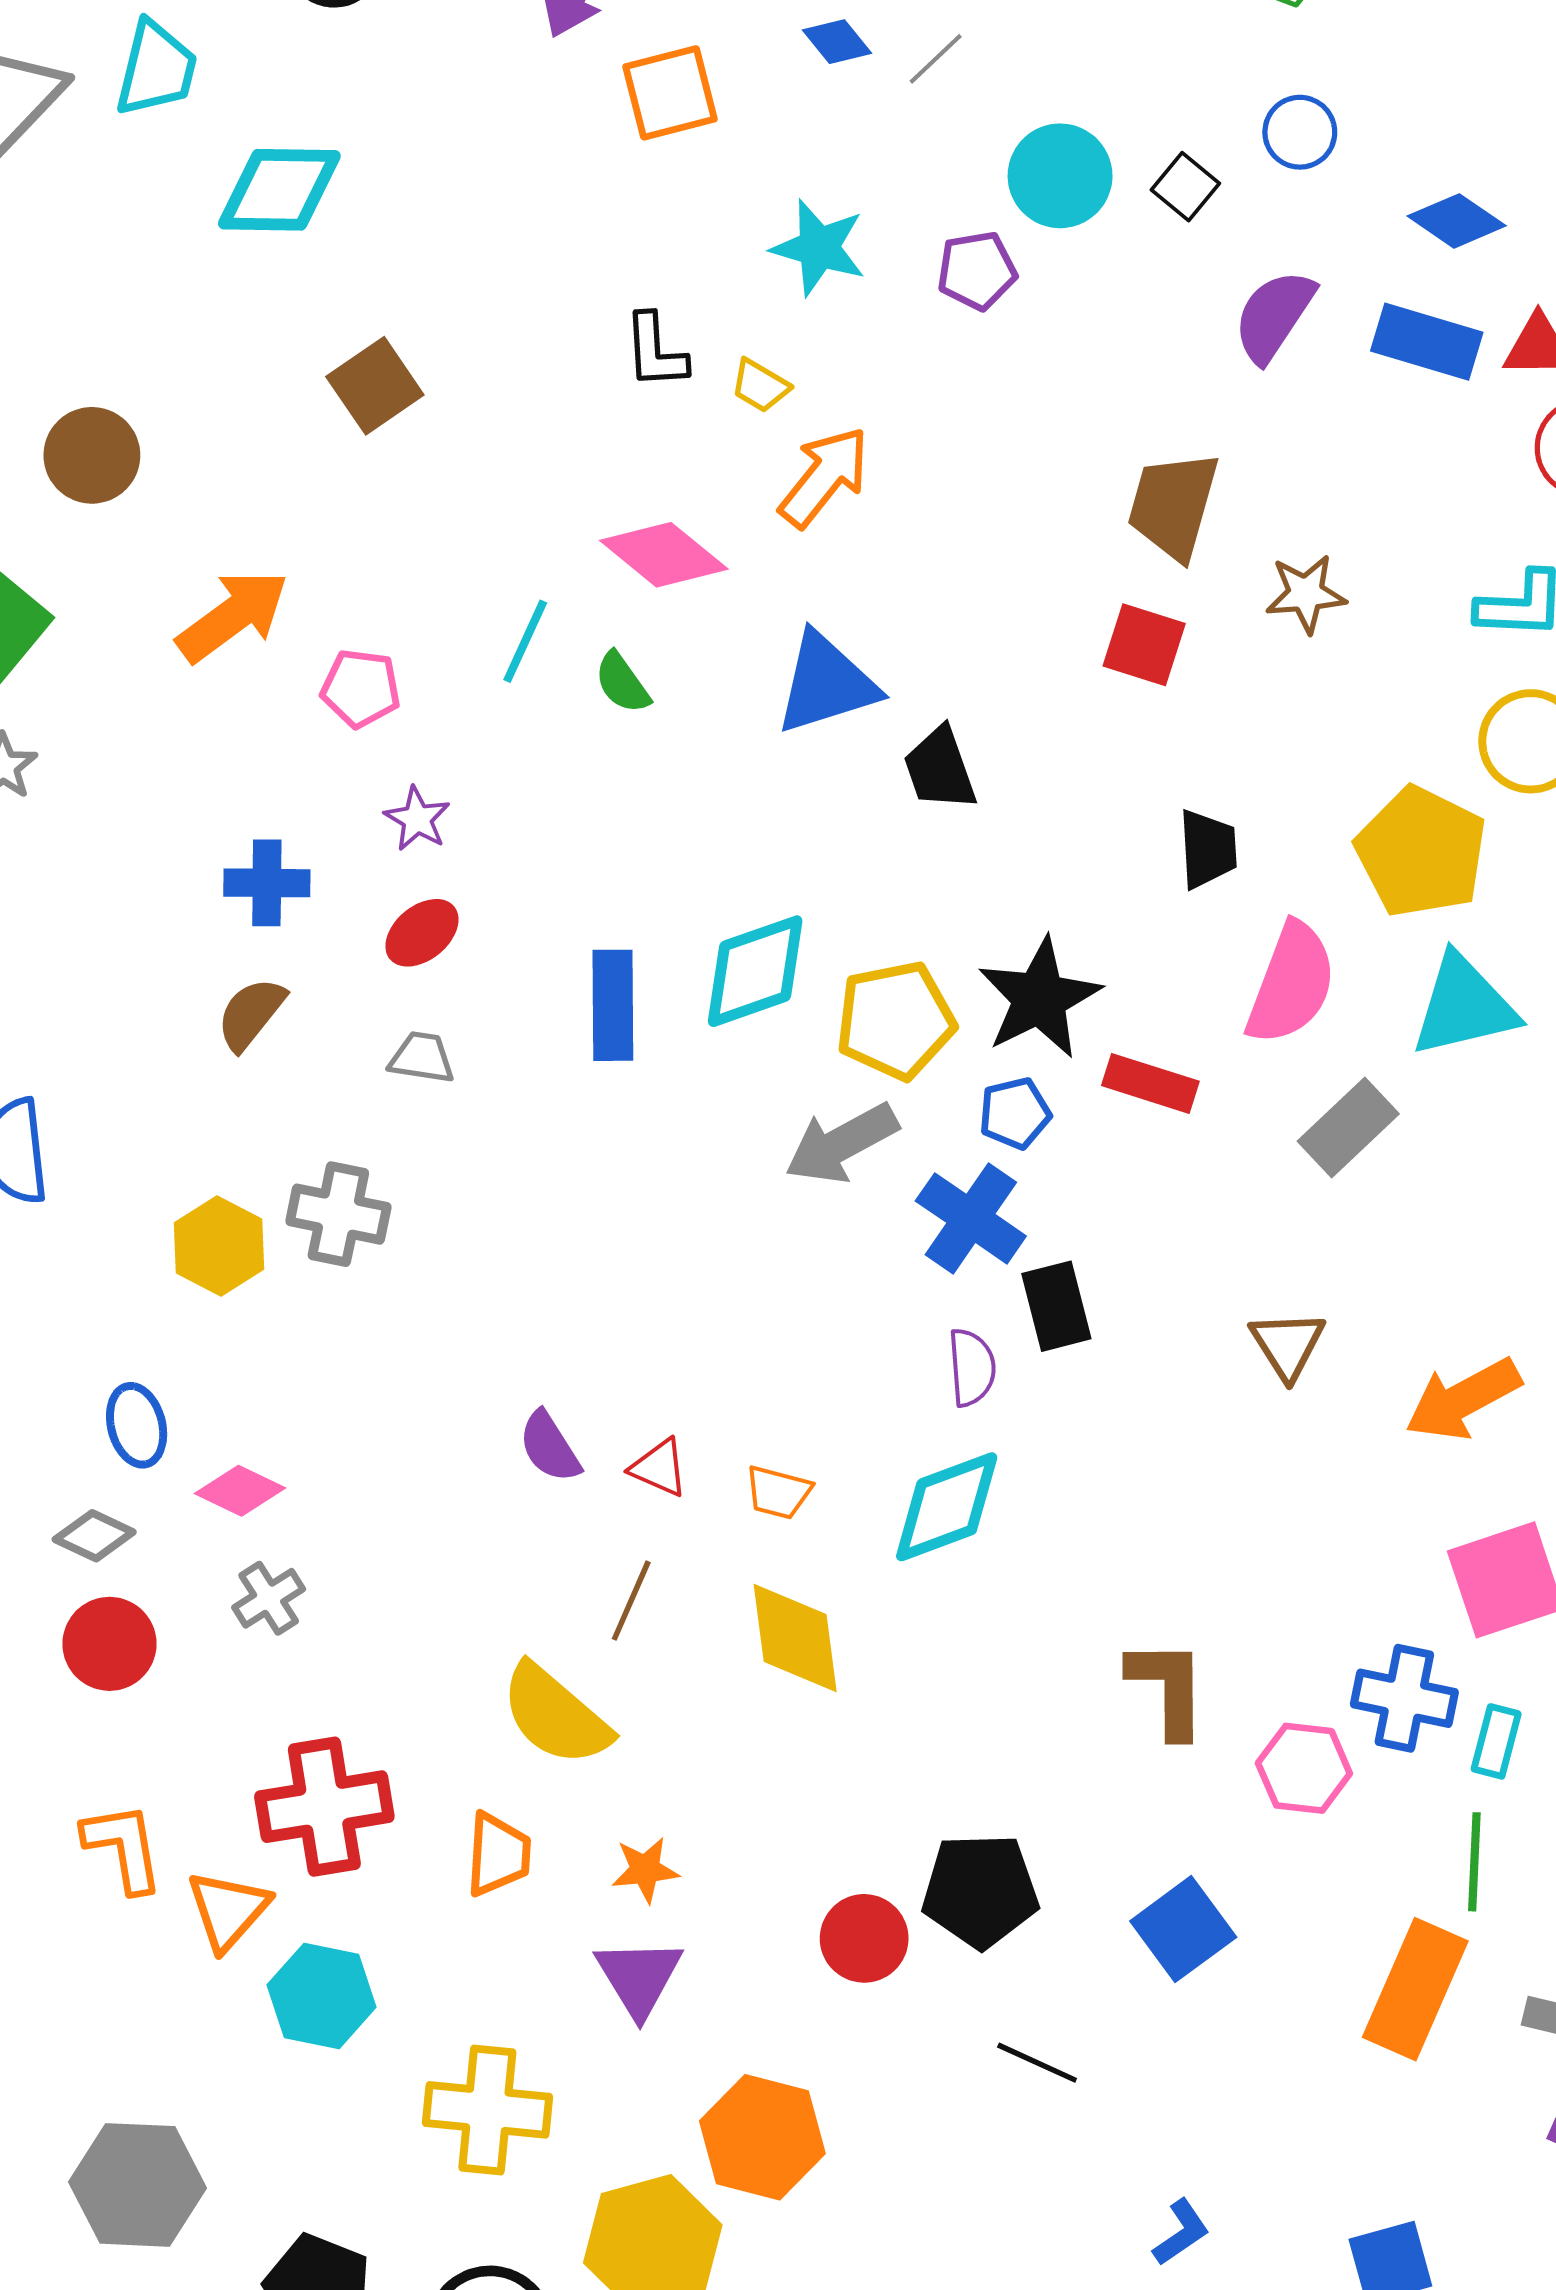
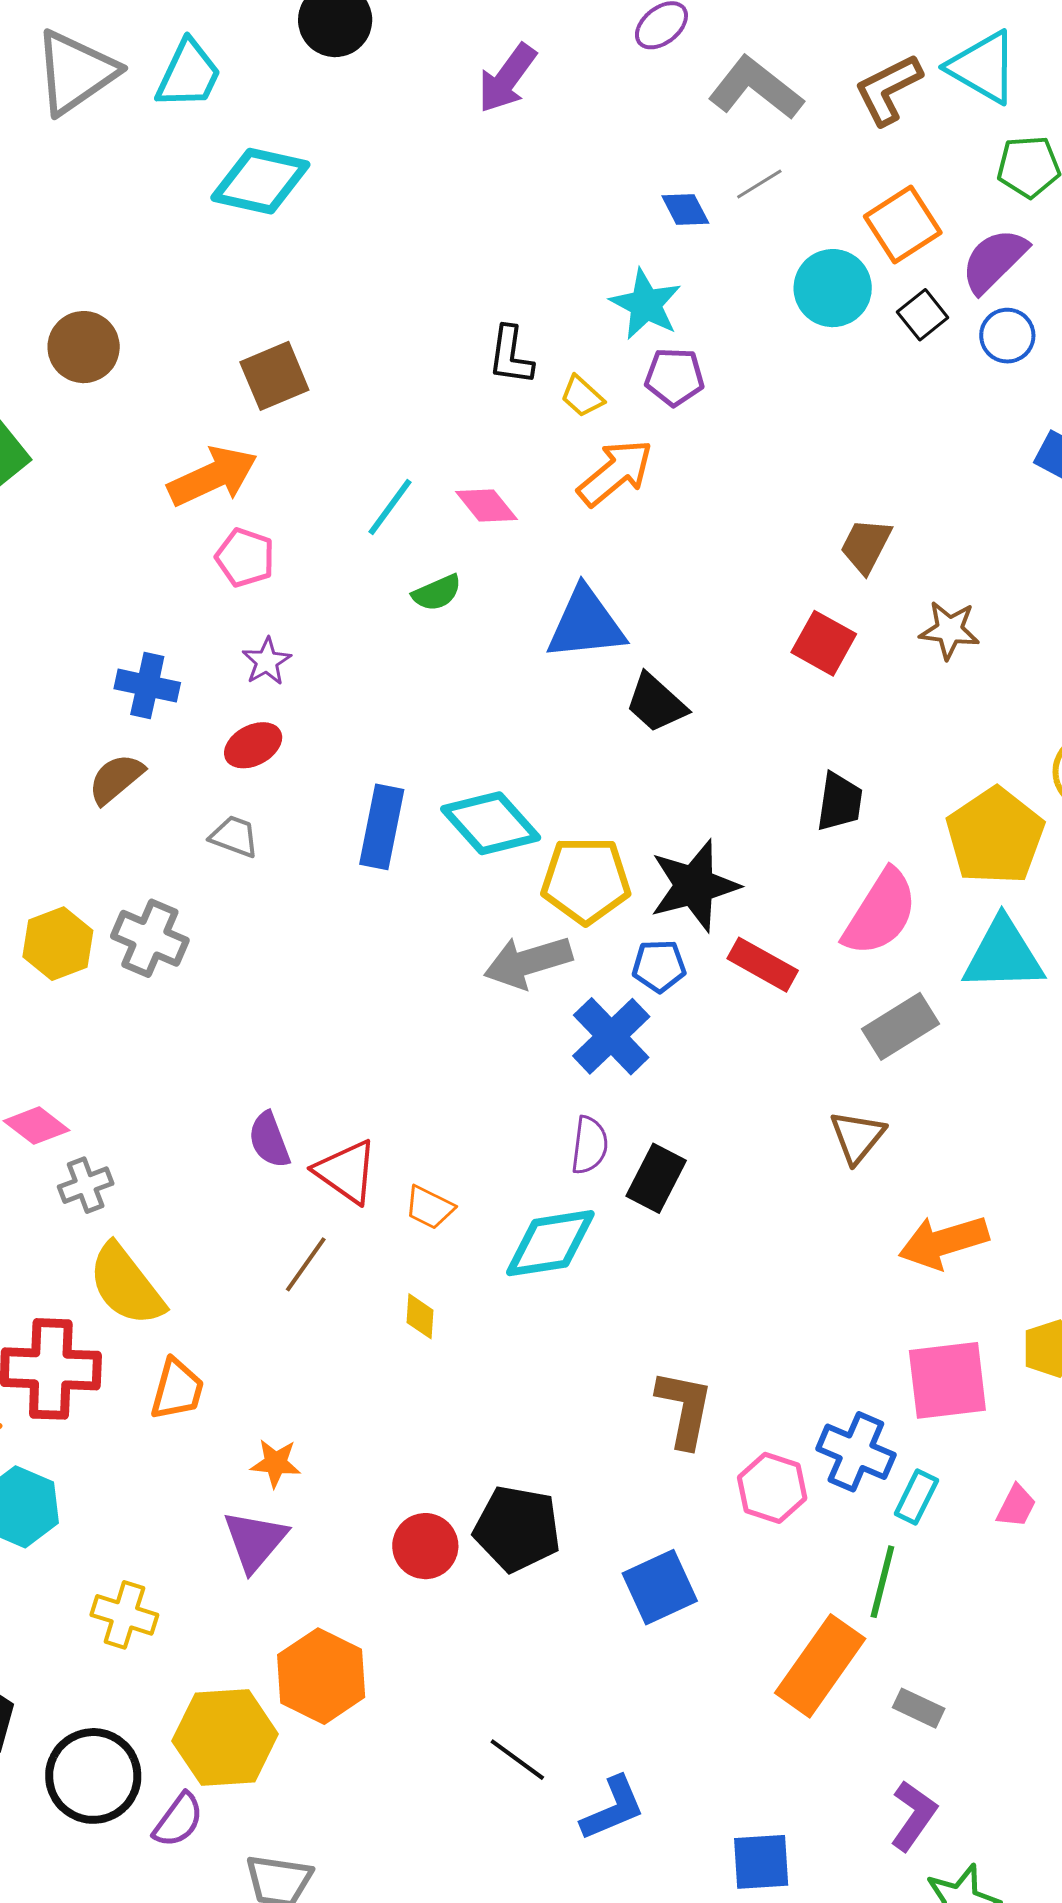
blue diamond: (837, 42) -> (685, 209), moved
orange square: (670, 93) -> (903, 224), moved, turned -30
blue circle: (1300, 132) -> (1007, 336), moved
purple pentagon: (977, 271) -> (674, 377), moved
purple semicircle: (1274, 316) -> (994, 260), moved
brown square: (375, 386) -> (274, 376), moved
brown trapezoid: (1173, 505) -> (866, 546), size x0.7
pink diamond: (664, 555) -> (486, 505), size x0.7
orange arrow: (233, 616) -> (213, 476), moved
cyan line: (525, 641) -> (390, 507), moved
green semicircle: (622, 683) -> (437, 593), turned -90
black trapezoid: (940, 769) -> (656, 703), turned -40
cyan diamond: (755, 971) -> (491, 823), turned 56
black rectangle: (1056, 1306) -> (656, 1178), moved, turned 30
brown triangle: (1288, 1345) -> (857, 1137), moved
red triangle: (659, 1468) -> (346, 1172), size x1.5
gray cross: (269, 1598) -> (86, 1185), moved
yellow diamond: (795, 1638) -> (420, 1316), size x0.5
yellow semicircle: (555, 1715) -> (126, 1285), moved
orange trapezoid: (498, 1854) -> (177, 1389), moved
black line: (1037, 2063) -> (517, 1760), moved
yellow cross: (487, 2110) -> (124, 1615), size x0.7
blue L-shape: (1181, 2232) -> (613, 1808), size x1.4

